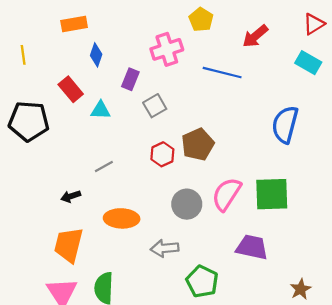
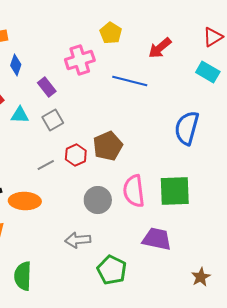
purple rectangle: (130, 79) -> (47, 87), turned -60
gray square: (155, 106) -> (53, 120), moved
gray line: (104, 166) -> (46, 165), moved
pink semicircle: (227, 194) -> (134, 191), turned -40
orange ellipse: (122, 218) -> (25, 201), moved

